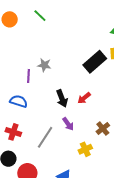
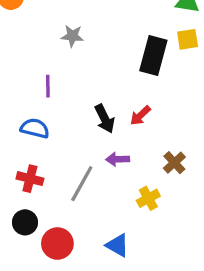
black rectangle: (95, 62) -> (153, 56), turned -30
gray star: (44, 65) -> (72, 36), moved
purple arrow: (68, 124) -> (118, 159), turned 128

